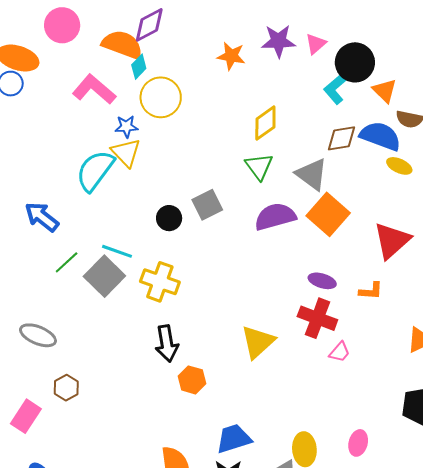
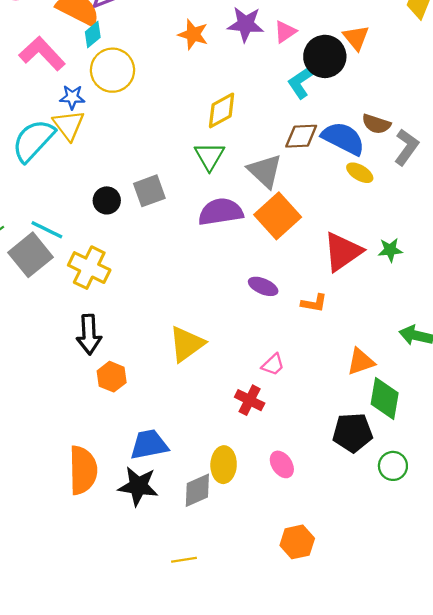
orange triangle: (385, 91) -> (356, 38), moved
red cross: (317, 318) -> (250, 400), moved, size x0.7
pink ellipse: (358, 443) -> (282, 464), turned -55

